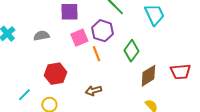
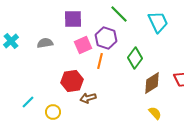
orange line: (96, 54) -> (100, 61), turned 35
red hexagon: (55, 74) -> (72, 81), moved
brown arrow: (93, 91) -> (88, 98), moved

